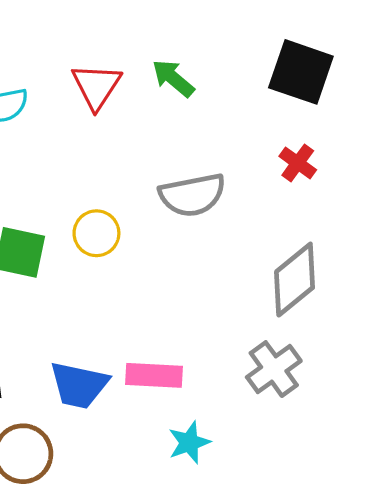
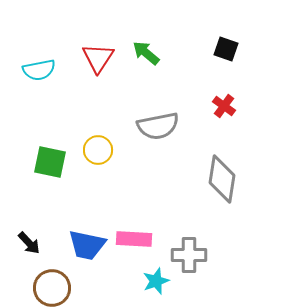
black square: (301, 72) -> (226, 49), size x0.6
gray diamond: (295, 280) -> (222, 179), turned -42
gray cross: (274, 369) -> (189, 255), moved, turned 36

